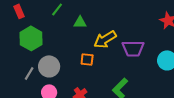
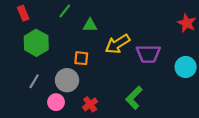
orange square: (87, 59) -> (81, 58), moved
gray circle: (49, 66) -> (67, 80), moved

